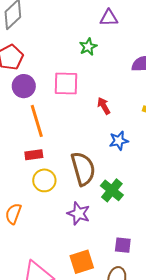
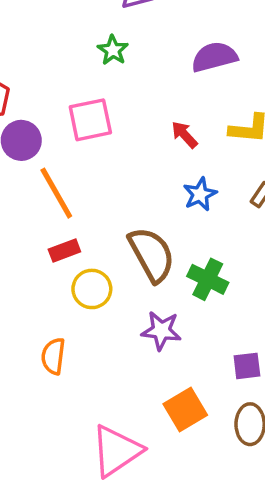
red arrow: (104, 106) -> (185, 135), moved

